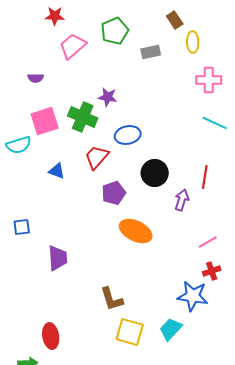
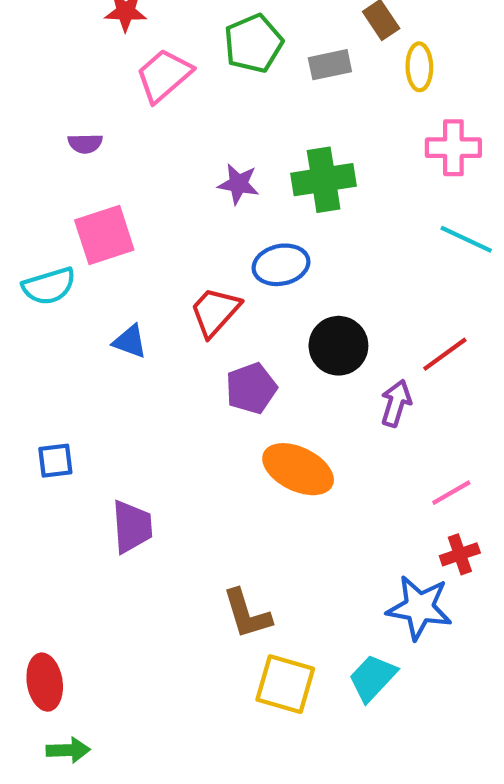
gray rectangle: (151, 52) -> (330, 65), moved
green cross: (83, 117) -> (324, 180), moved, turned -32
red line: (205, 177) -> (445, 354), turned 45
red ellipse: (51, 336) -> (45, 682), moved

